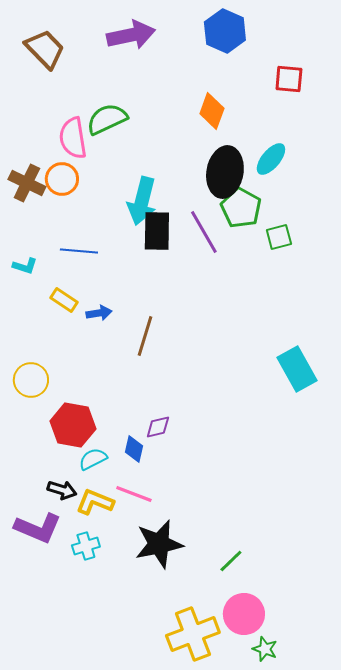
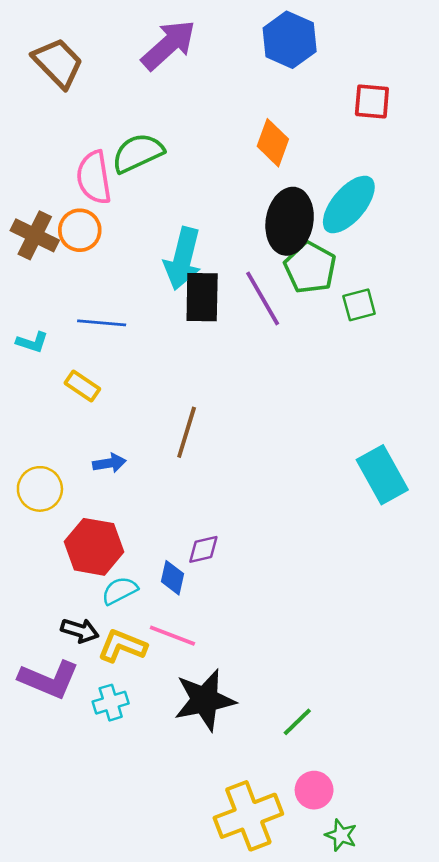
purple arrow: (131, 35) -> (169, 45), turned -30
cyan ellipse: (271, 159) -> (349, 204), size x1.4
blue arrow: (99, 313) -> (109, 463), moved
pink circle: (244, 614) -> (314, 790), size x0.7

